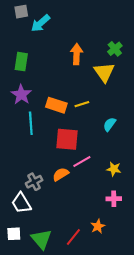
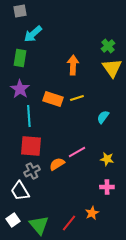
cyan arrow: (40, 23) -> (33, 34), moved
orange arrow: (77, 54) -> (73, 65), moved
yellow triangle: (104, 72) -> (112, 68), moved
red square: (67, 139) -> (31, 146), moved
white square: (14, 234) -> (13, 220), turned -32

